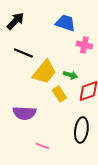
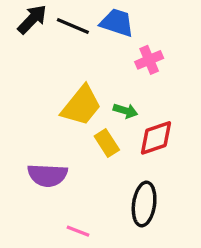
pink cross: (84, 45) -> (149, 60), turned -35
black line: (23, 53) -> (73, 26), moved

